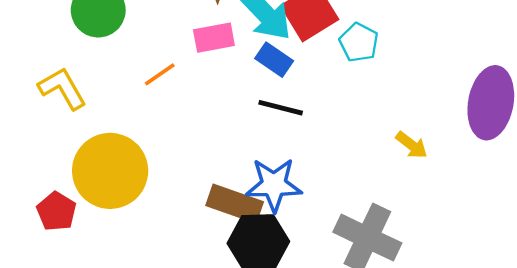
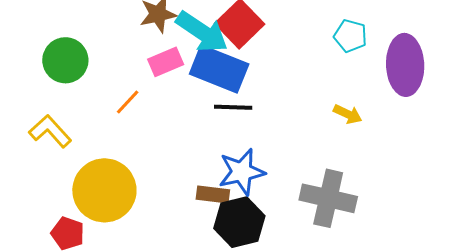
cyan pentagon: (359, 42) -> (350, 36), moved
blue rectangle: (274, 60) -> (219, 69), size x1.8
brown rectangle: (235, 204) -> (213, 195), size x0.7

